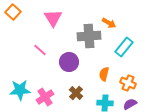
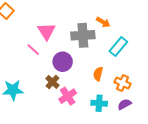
pink triangle: (53, 18) -> (46, 31), moved
brown cross: (76, 93) -> (52, 82), moved
pink cross: (45, 97) -> (68, 96), moved

